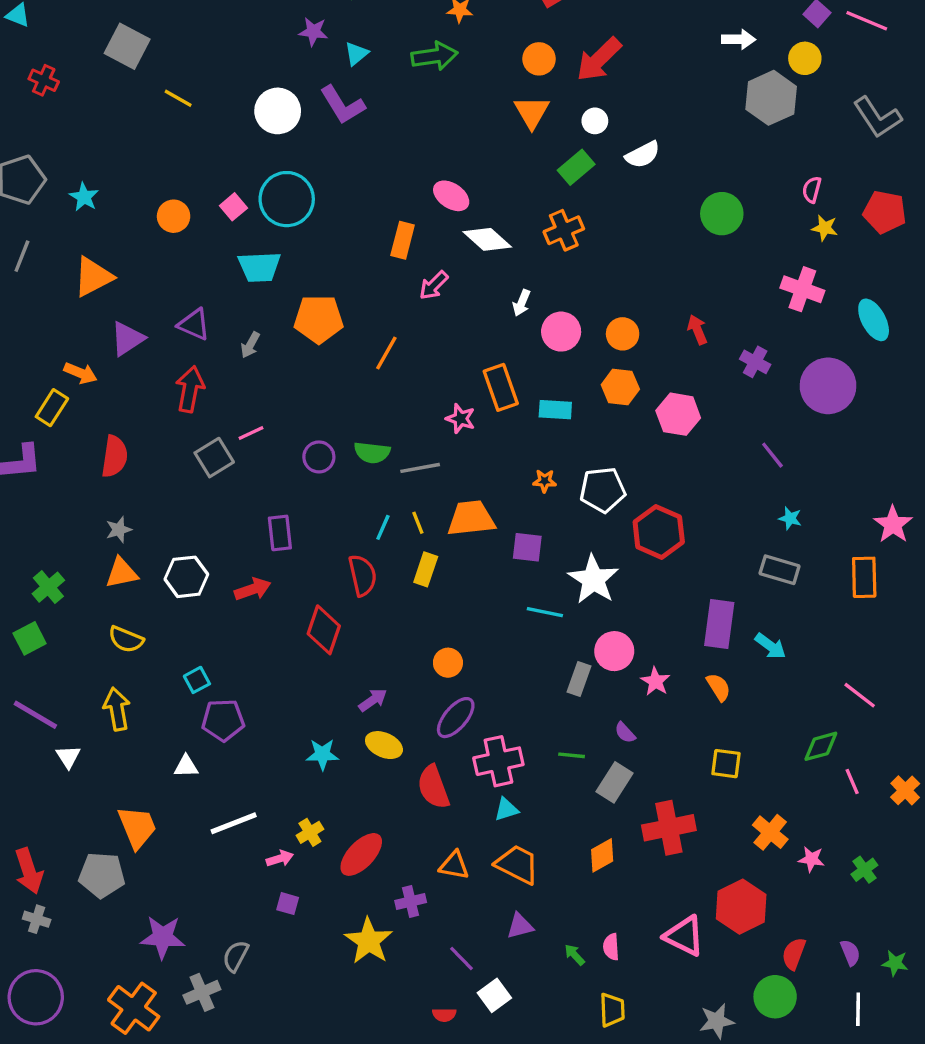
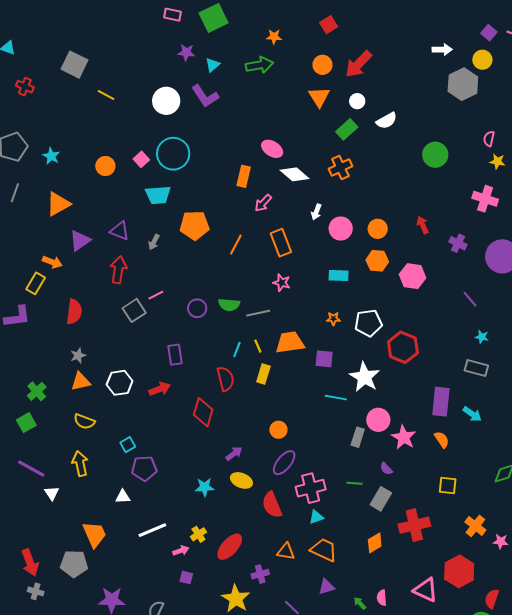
orange rectangle: (501, 387) -> (281, 243), moved
pink star: (655, 681) -> (404, 437), size x1.4

